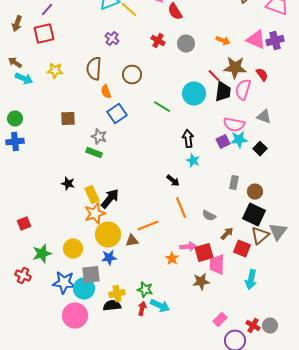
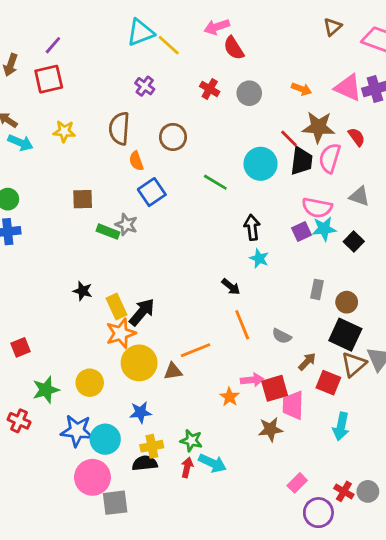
green rectangle: (94, 153) -> (108, 232), moved
blue star: (109, 258) -> (140, 412), moved
gray square: (91, 275) -> (115, 503), moved

